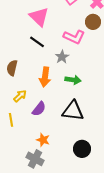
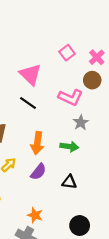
gray star: (62, 57) -> (81, 122), moved
purple semicircle: (39, 109) -> (38, 172), moved
black triangle: (73, 111) -> (69, 182), size x0.6

